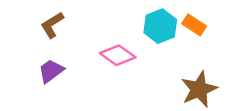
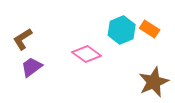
brown L-shape: (52, 25) -> (23, 39), moved

